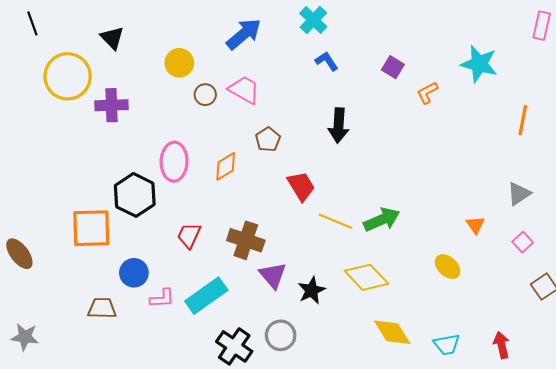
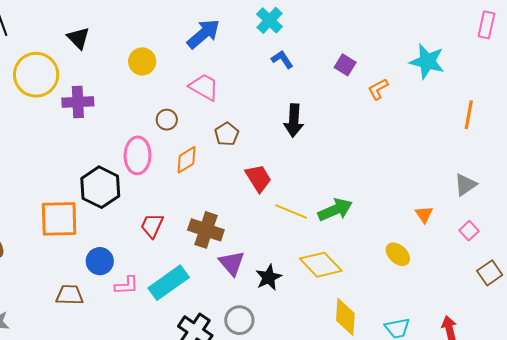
brown circle: (205, 95) -> (167, 120), moved
yellow diamond: (392, 332) -> (345, 317), turned 36

